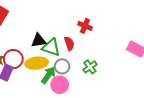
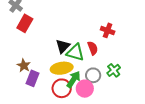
black triangle: (39, 41) -> (63, 46), turned -35
red circle: (13, 59) -> (62, 88), moved
gray circle: (62, 66) -> (93, 75), moved

